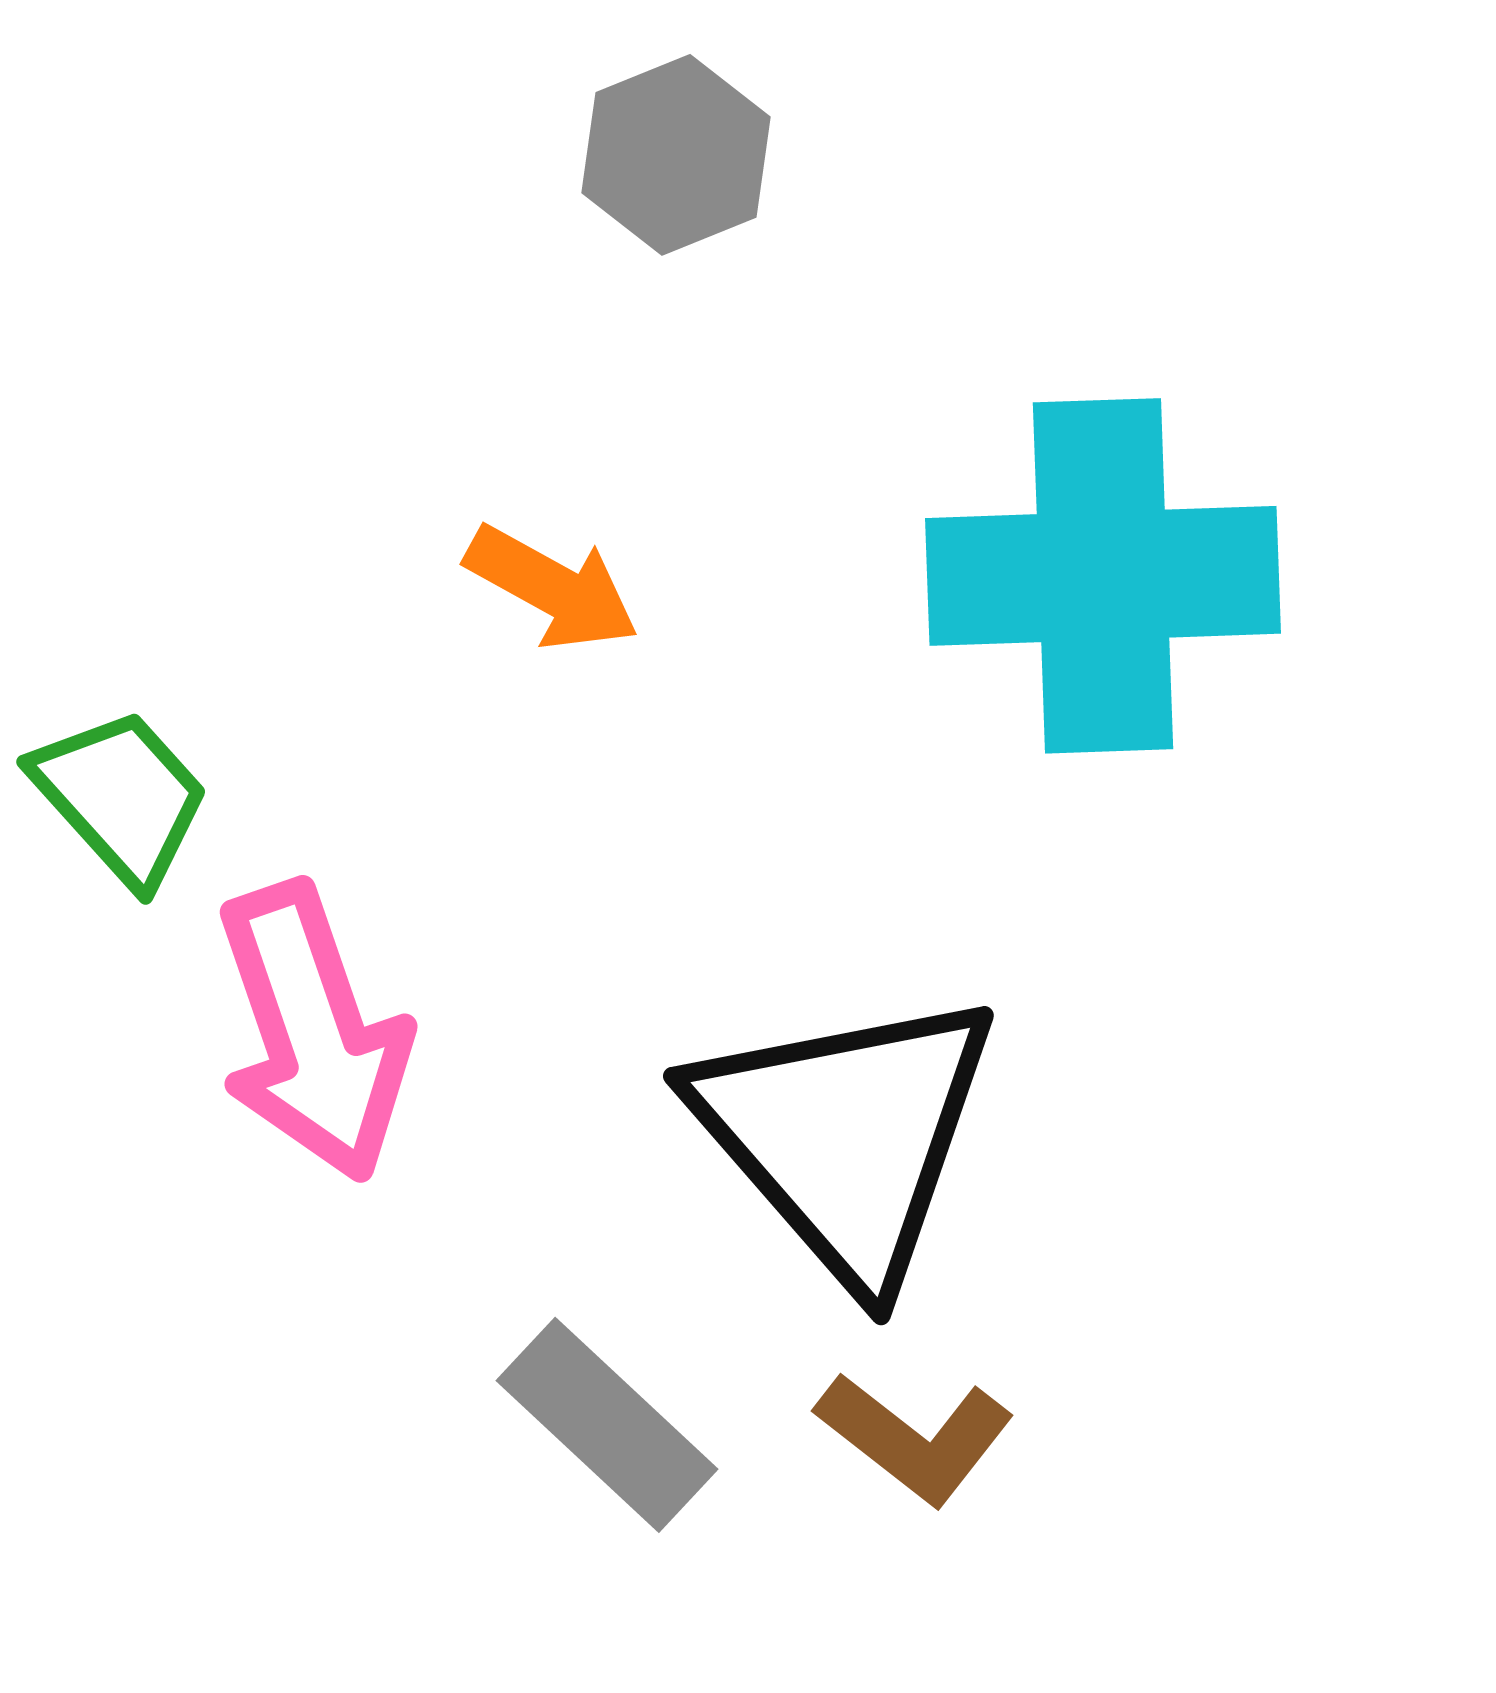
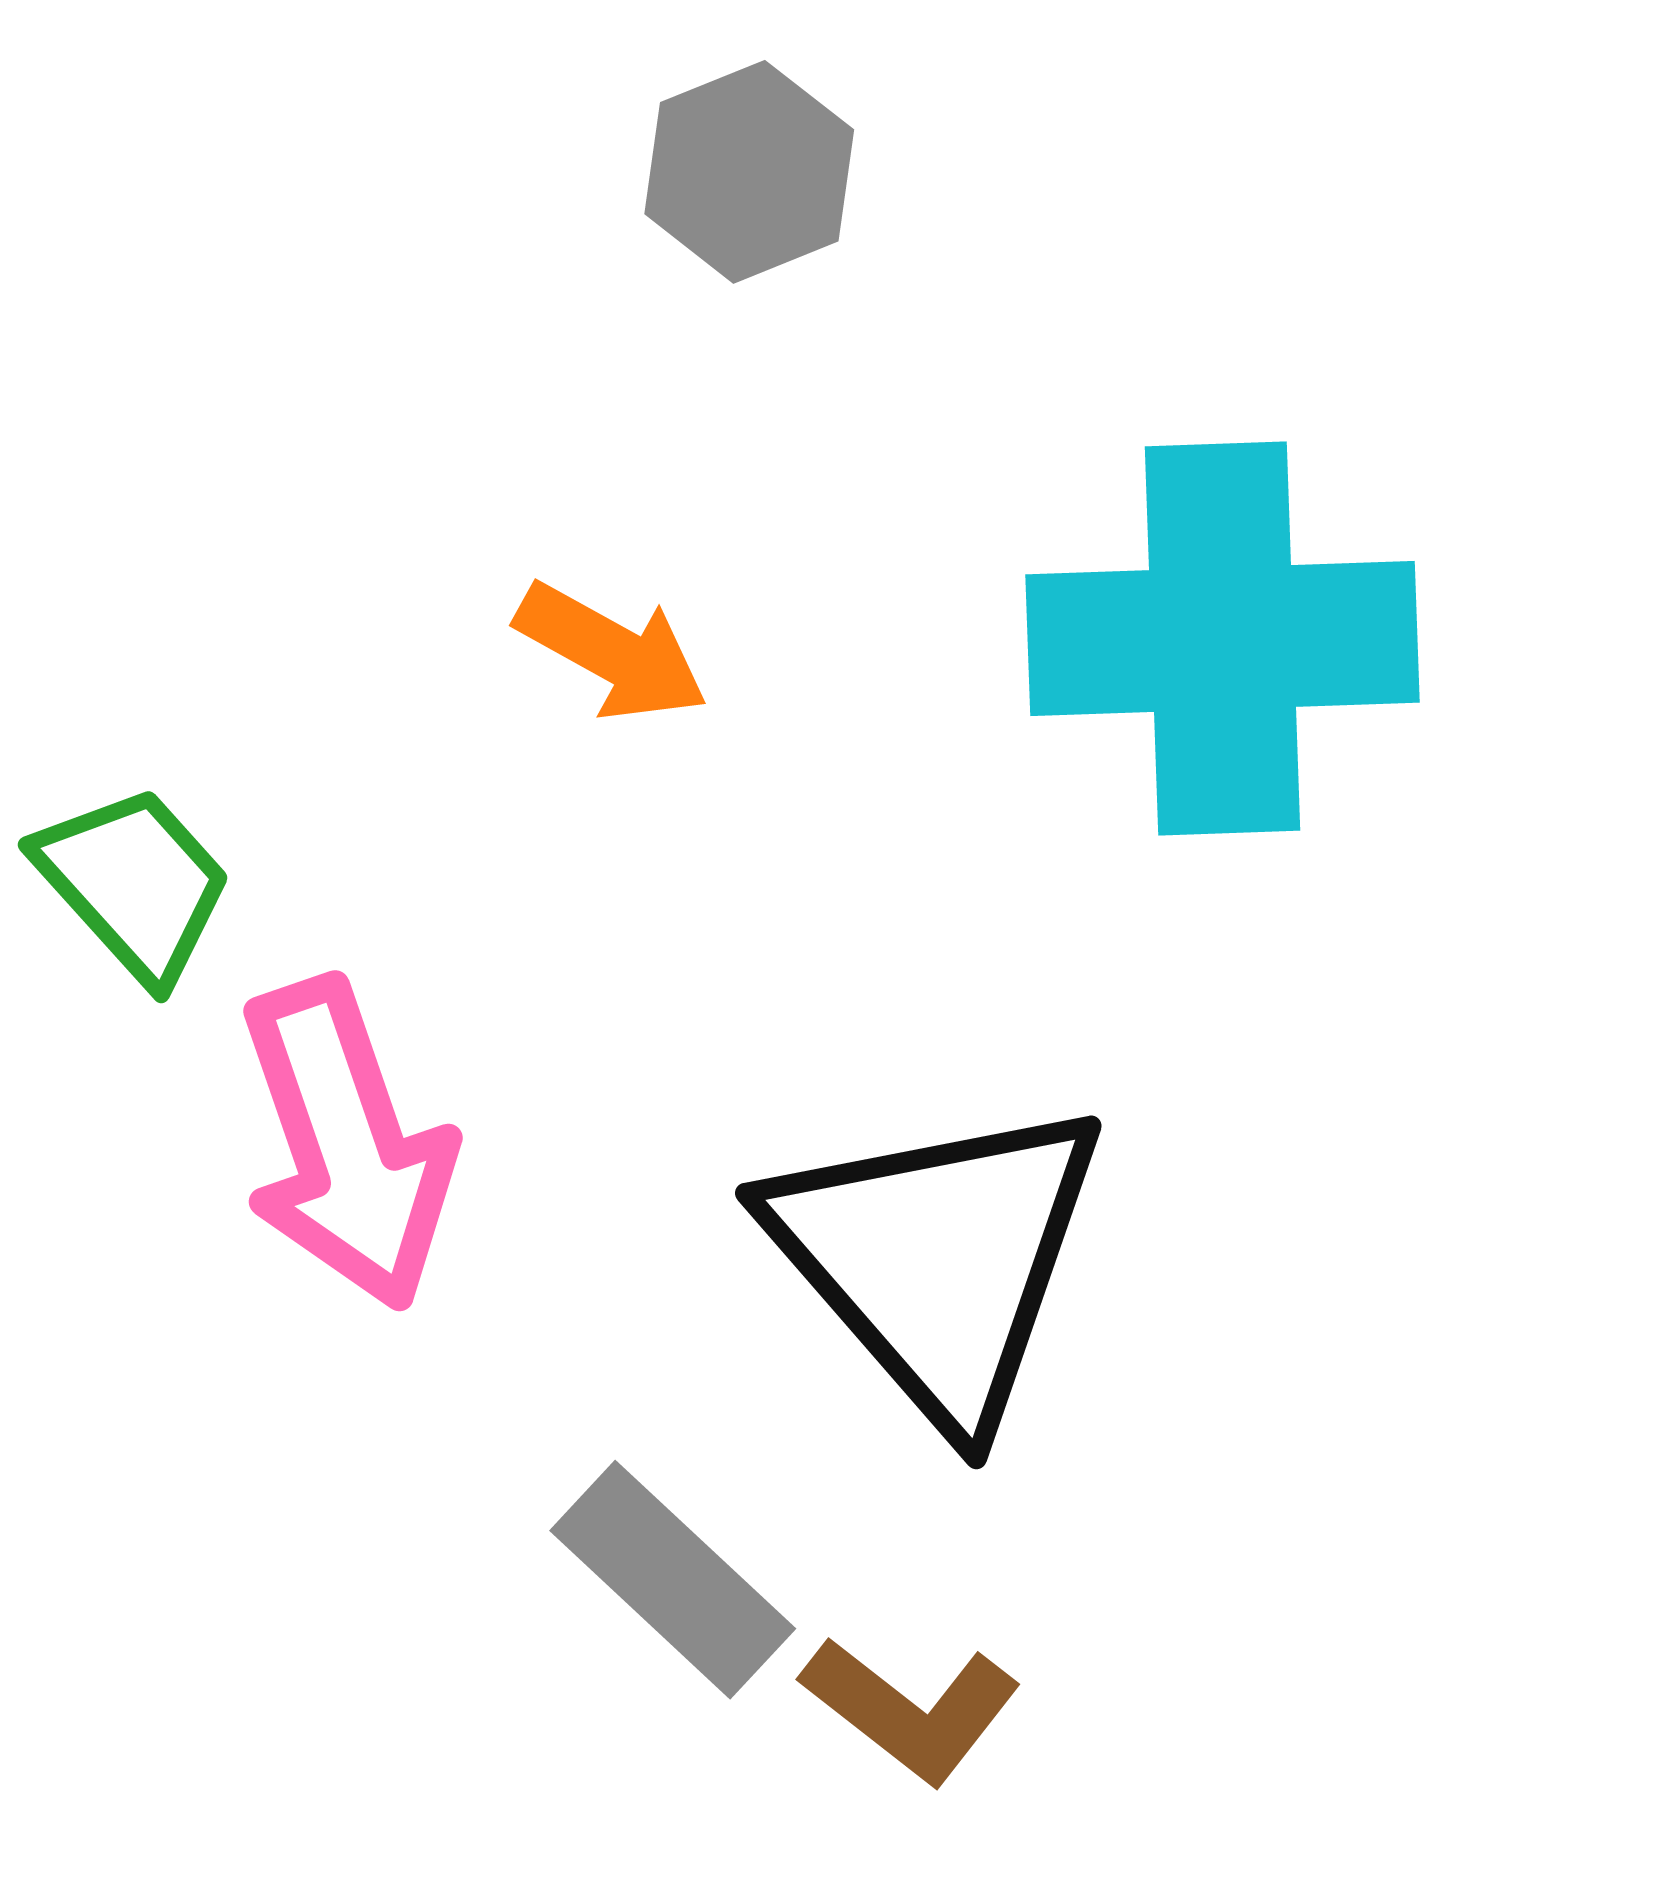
brown L-shape: (915, 1438) -> (911, 1709), moved

